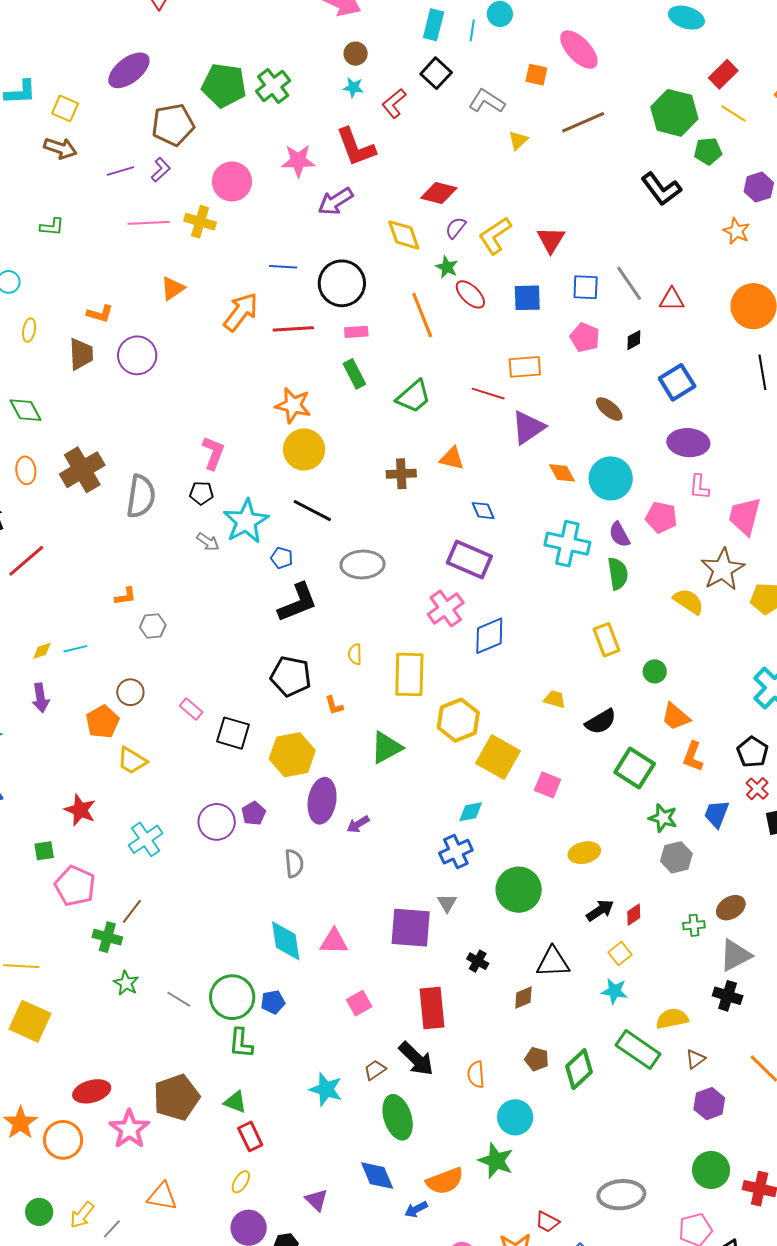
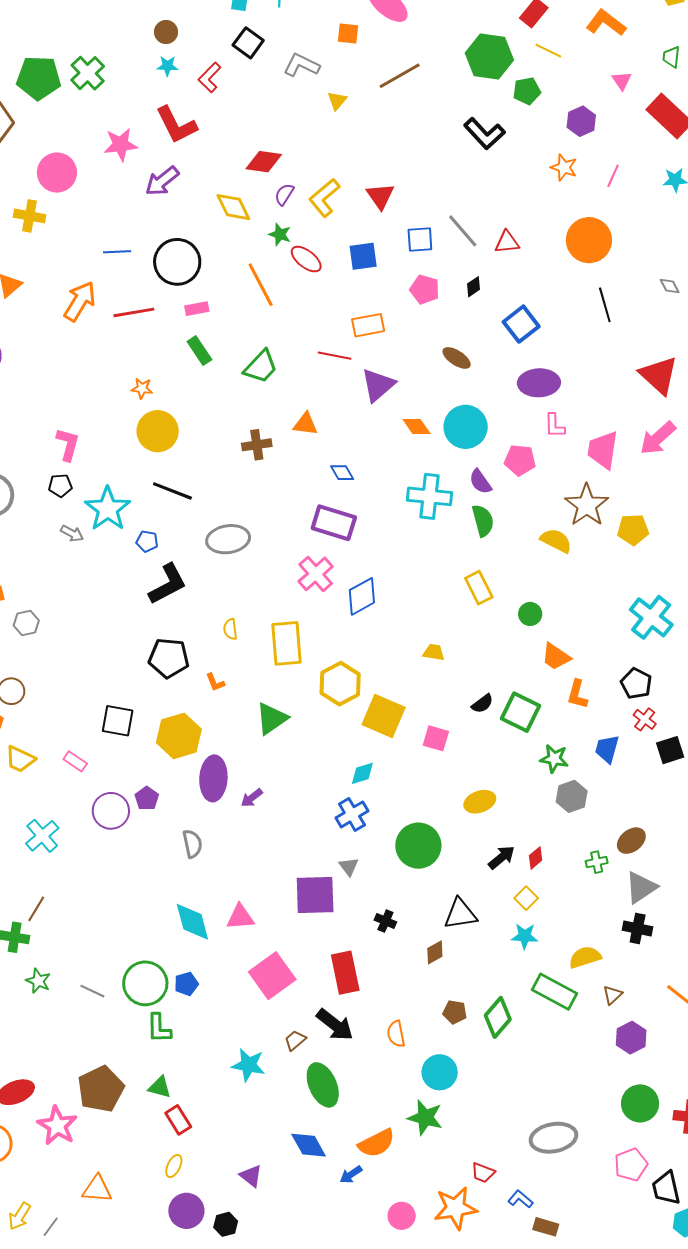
orange star: (293, 405) -> (142, 388), size x0.6
pink rectangle: (191, 709) -> (75, 761), moved
black semicircle: (601, 722) -> (482, 704), moved, size x0.7
pink square: (359, 1003) -> (272, 976), size x1.8

